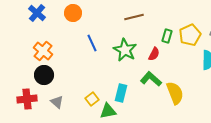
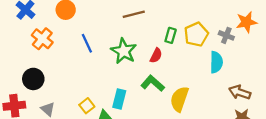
orange cross: (43, 51) -> (42, 39), moved
yellow semicircle: (175, 93) -> (179, 99), turned -140

